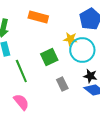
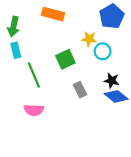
cyan circle: (82, 50) -> (103, 51), size x0.6
pink semicircle: (21, 102) -> (34, 110), turned 132

